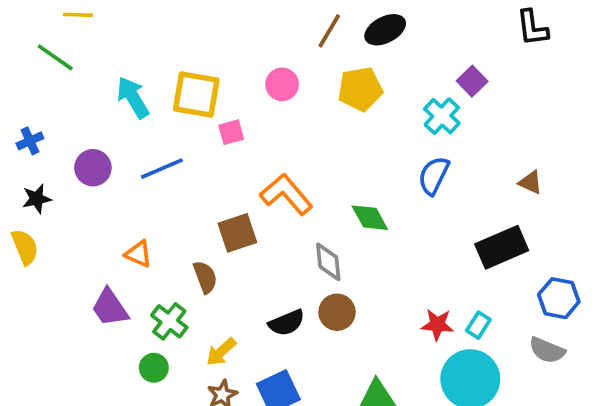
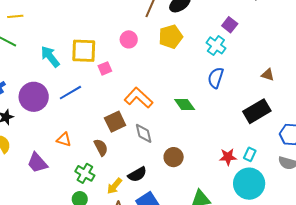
purple circle: (93, 168) -> (34, 97), size x1.5
gray diamond: (328, 262) -> (144, 133), moved
purple trapezoid: (110, 308) -> (37, 163), moved
black semicircle: (287, 323) -> (137, 174), moved

